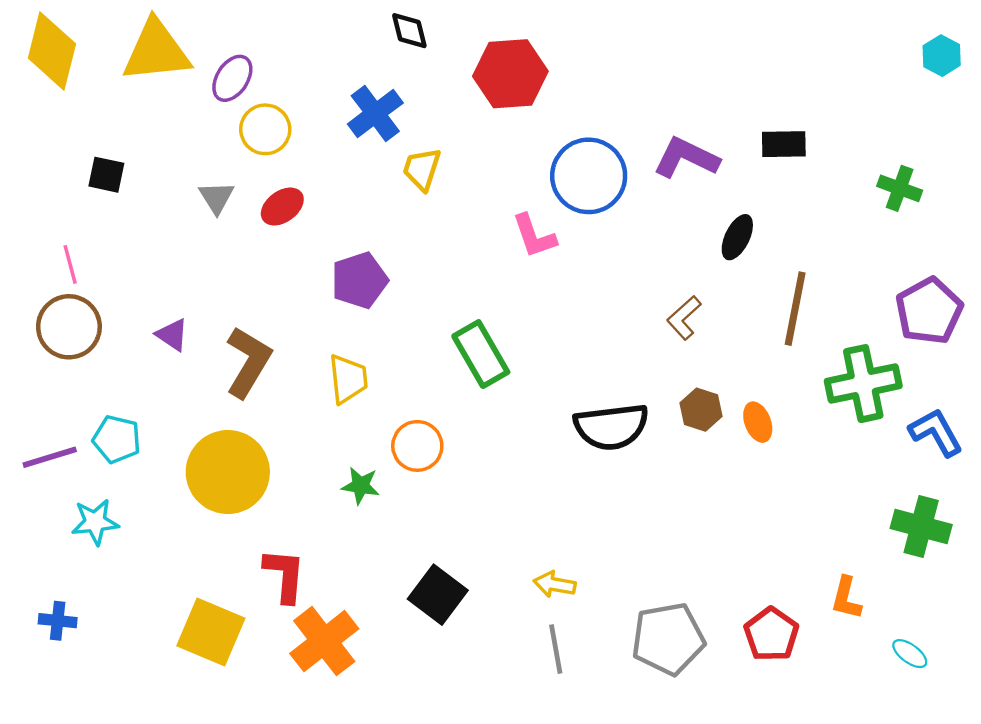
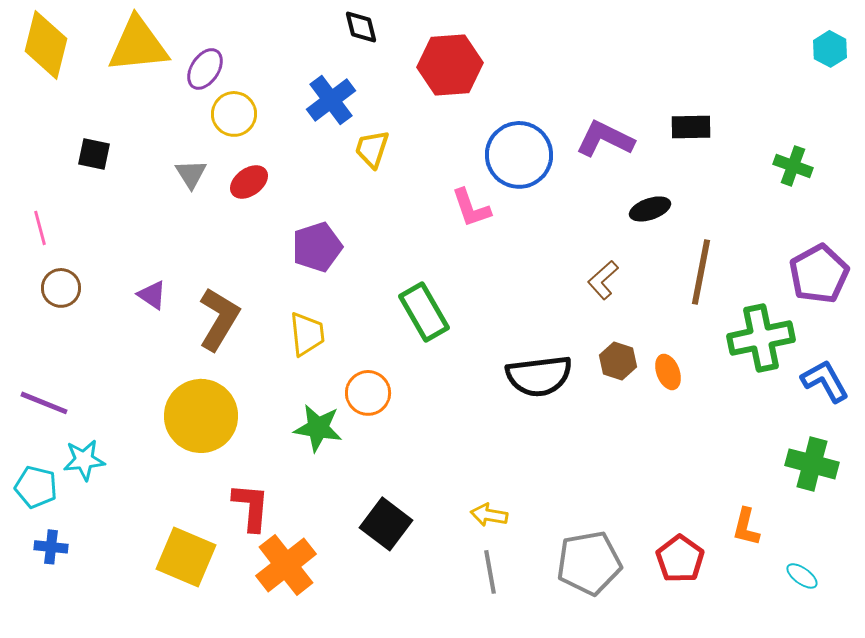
black ellipse: (737, 237) -> (650, 209), turned 45
pink line: (70, 264) -> (40, 228), moved
brown circle: (69, 327) -> (61, 288), size x0.7
cyan pentagon: (117, 439) -> (36, 487), moved
purple line: (50, 457) -> (44, 403), turned 39
green star: (361, 486) -> (318, 428), size x1.4

